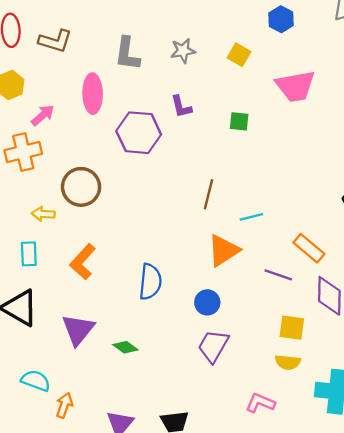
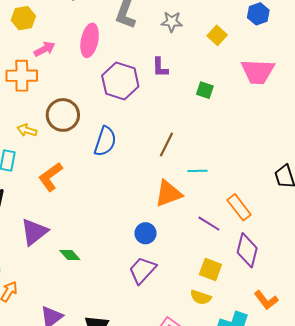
blue semicircle: (150, 282) -> (105, 141), moved

